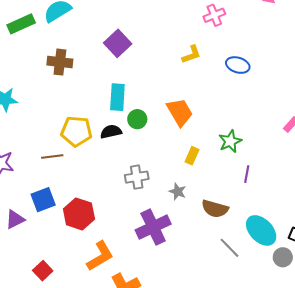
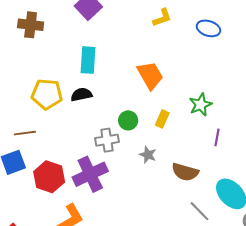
green circle: (137, 119) -> (128, 120), moved
brown line: (52, 157) -> (25, 133), moved
purple cross: (153, 227) -> (90, 174), moved

